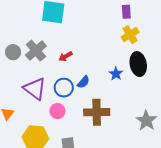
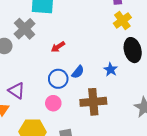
gray cross: (36, 50) -> (25, 29), moved
blue star: (116, 74) -> (111, 70), moved
purple triangle: (35, 89) -> (17, 91), moved, size x0.7

